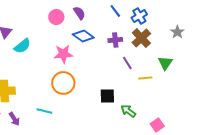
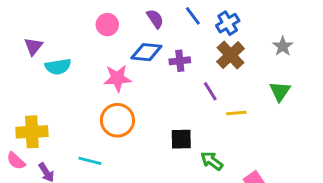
purple semicircle: (79, 13) -> (155, 19), moved
blue diamond: (83, 36) -> (146, 52), turned -30
purple cross: (115, 40) -> (180, 61), moved
cyan semicircle: (22, 46) -> (58, 67), turned 30
green triangle: (165, 63) -> (280, 91), moved

